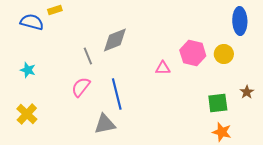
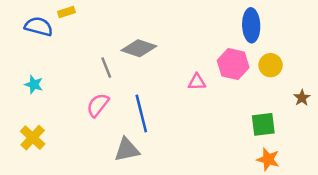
blue ellipse: (240, 21) -> (251, 25), moved
gray diamond: (115, 40) -> (139, 48), turned 40
brown star: (247, 92) -> (302, 98), moved

